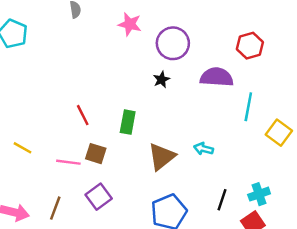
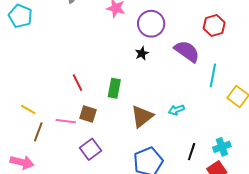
purple semicircle: (217, 77) -> (187, 51), turned 32
cyan arrow: (204, 149) -> (176, 110), turned -35
brown line: (55, 208) -> (38, 132), moved

